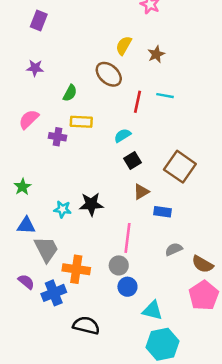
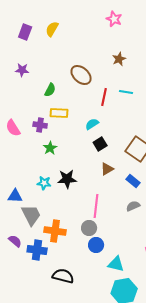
yellow semicircle: (124, 46) -> (52, 29), moved
pink semicircle: (29, 119) -> (13, 128), moved, turned -78
green star: (23, 187) -> (50, 148), moved
blue rectangle: (162, 212) -> (133, 181), moved, turned 32
gray semicircle: (174, 249) -> (133, 206), moved
blue cross: (54, 293) -> (37, 250), turned 30

